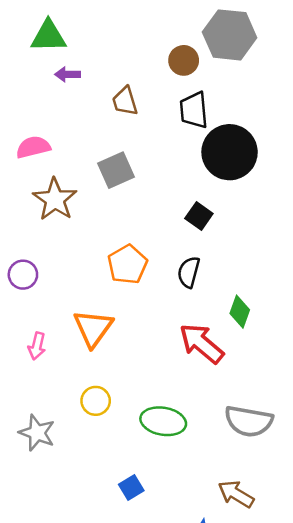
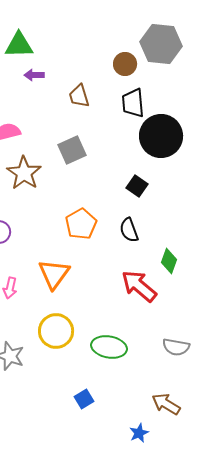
black semicircle: (189, 272) -> (129, 230), turned -35
yellow circle: (96, 401) -> (56, 331), size x1.5
gray semicircle: (249, 421) -> (176, 347), size x0.7

